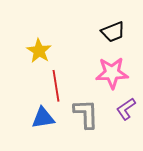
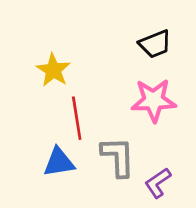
purple L-shape: (126, 109) -> (158, 183), moved

